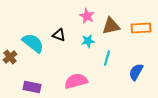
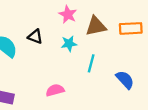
blue semicircle: (136, 72) -> (125, 80), turned 108
pink semicircle: (76, 81) -> (55, 90), size x0.7

